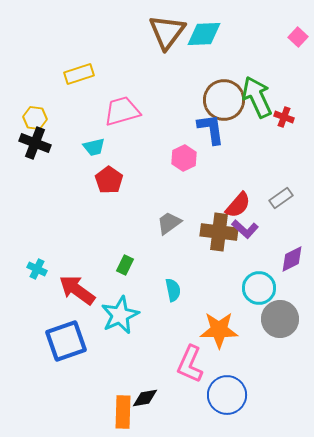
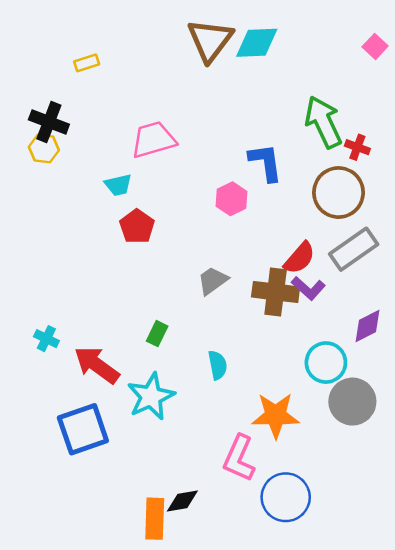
yellow rectangle: (79, 74) -> (87, 63), moved, size x0.7
brown circle: (224, 100) -> (339, 193), moved
black cross: (35, 143) -> (49, 122), moved
gray rectangle: (281, 198) -> (354, 249), size x1.6

